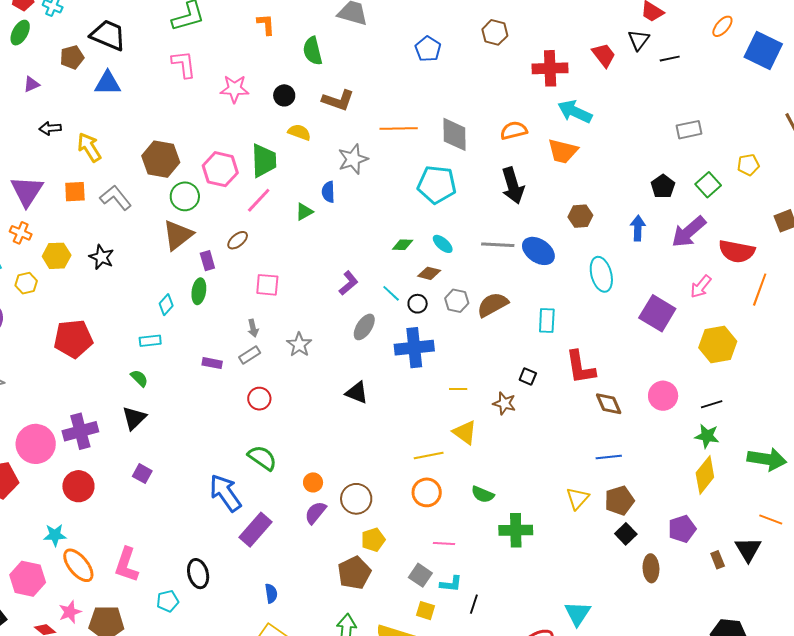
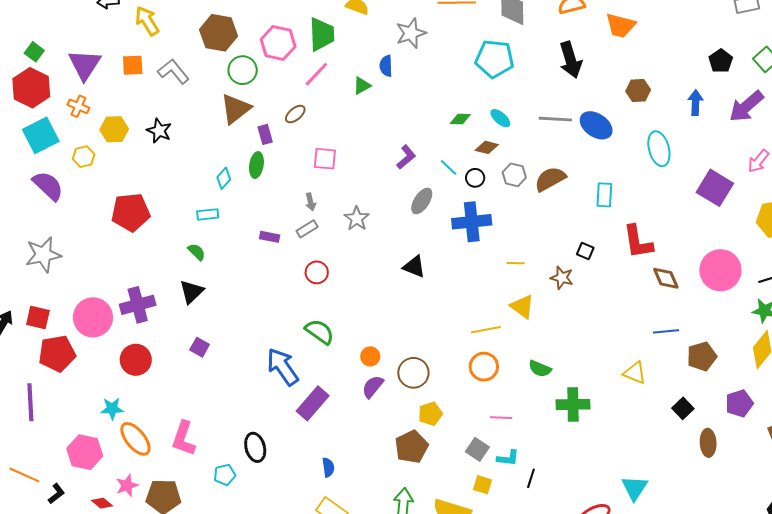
pink circle: (663, 396) -> (720, 270), size x1.4
yellow triangle: (578, 498) -> (635, 373), turned -50
brown pentagon: (619, 501) -> (702, 356), moved

